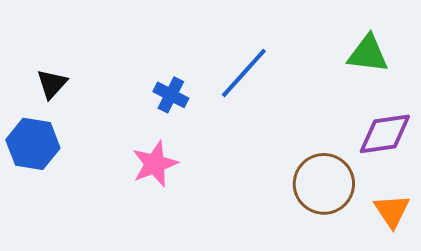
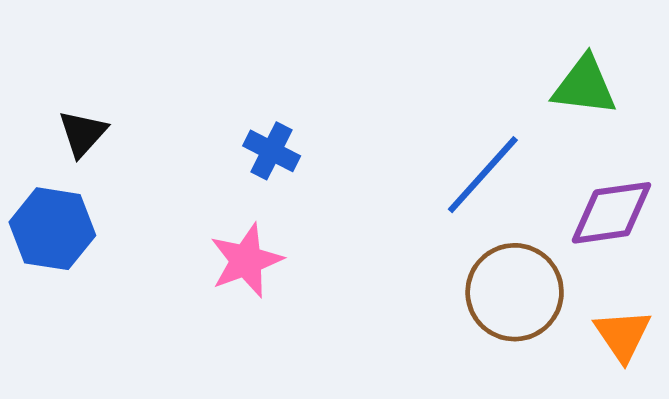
blue line: (244, 73) -> (483, 175), moved

